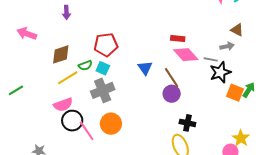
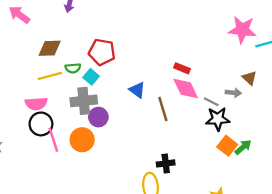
blue triangle: (145, 68) -> (137, 90), turned -35
purple circle: (172, 94) -> (98, 117), moved
black cross: (187, 123) -> (166, 163), turned -35

